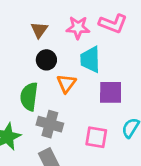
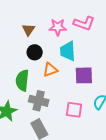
orange triangle: (66, 83) -> (50, 70), turned 35

